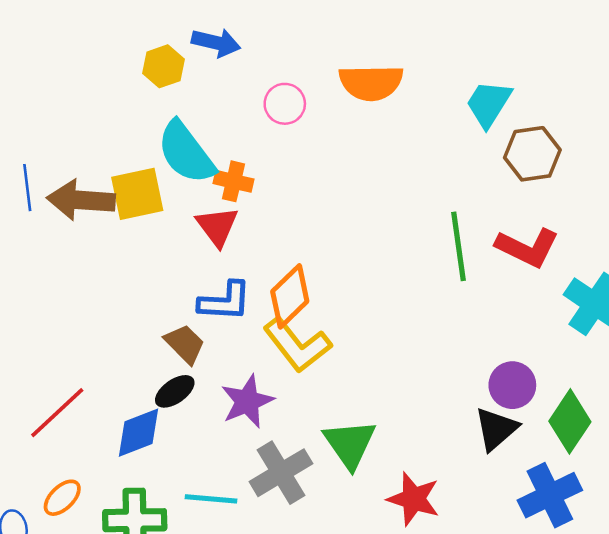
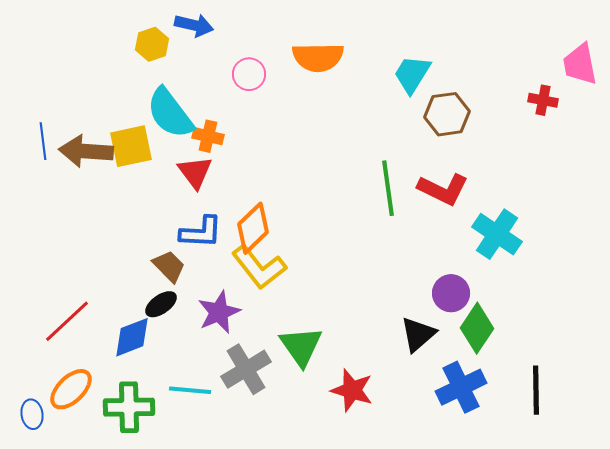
purple circle: (512, 385) -> (451, 293), moved
orange ellipse: (62, 498) -> (71, 389), size x1.4

